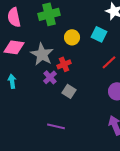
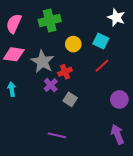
pink semicircle: (14, 17) -> (14, 24), turned 36
red line: (109, 62) -> (102, 66), moved

